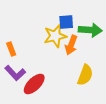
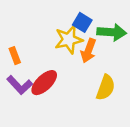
blue square: (66, 22) -> (82, 22), turned 35
red ellipse: (34, 84) -> (44, 83), moved

